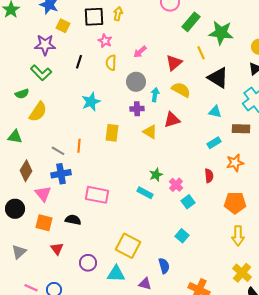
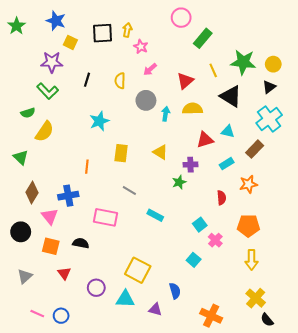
green star: (221, 33) -> (243, 62), moved
pink star: (105, 41) -> (141, 47), moved
yellow semicircle: (181, 90) -> (193, 109), turned -30
purple cross: (137, 109) -> (190, 165), moved
red triangle: (172, 120) -> (205, 140), moved
brown rectangle: (241, 129) -> (255, 149), turned -48
green triangle: (15, 137) -> (21, 157), turned 35
gray line: (58, 151) -> (129, 190), moved
green star: (156, 175) -> (179, 182), moved
pink cross: (176, 185) -> (215, 240), moved

